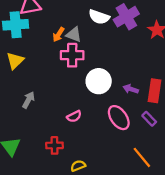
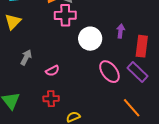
purple arrow: (131, 89) -> (121, 31), moved, turned 80
pink semicircle: (74, 116) -> (52, 71), moved
purple rectangle: (149, 119) -> (138, 72), size x1.5

